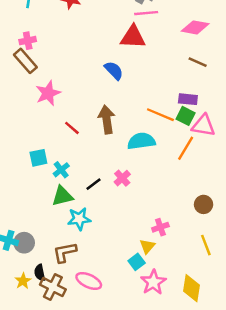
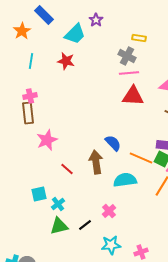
red triangle: (133, 37) -> (133, 96), moved
brown rectangle: (25, 61) -> (28, 113), turned 35
blue semicircle: (114, 70) -> (113, 143), moved
black line: (93, 184) -> (85, 225), moved
cyan star: (79, 219) -> (111, 245), moved

